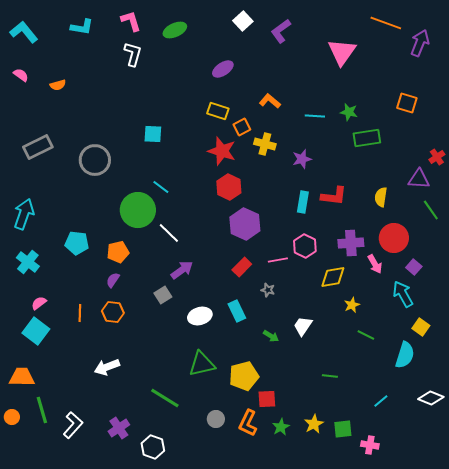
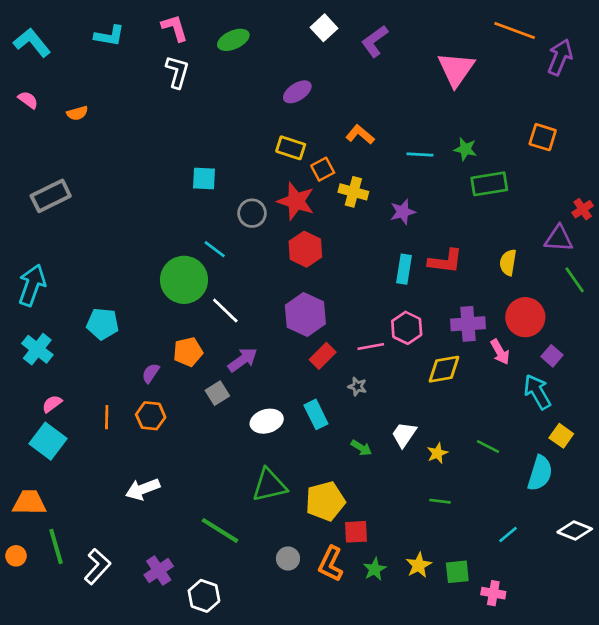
gray circle: (95, 160) -> (252, 213), moved, size x0.7
purple hexagon: (245, 224) -> (305, 314), moved
orange pentagon: (118, 252) -> (188, 352), moved
yellow star: (352, 305) -> (437, 453), moved

